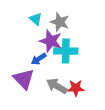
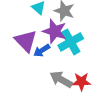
cyan cross: (66, 51) -> (71, 42), turned -30
purple triangle: (24, 79) -> (26, 41), moved

